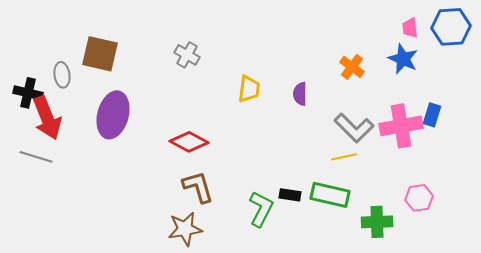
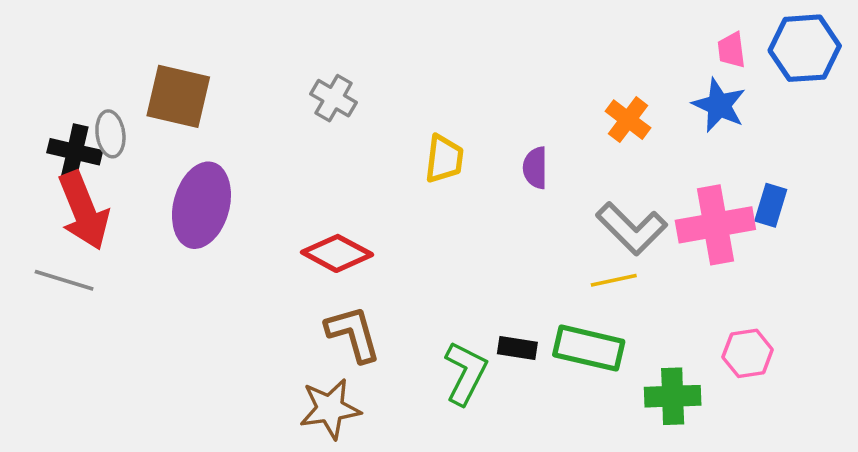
black cross: (28, 93) -> (75, 152), moved

